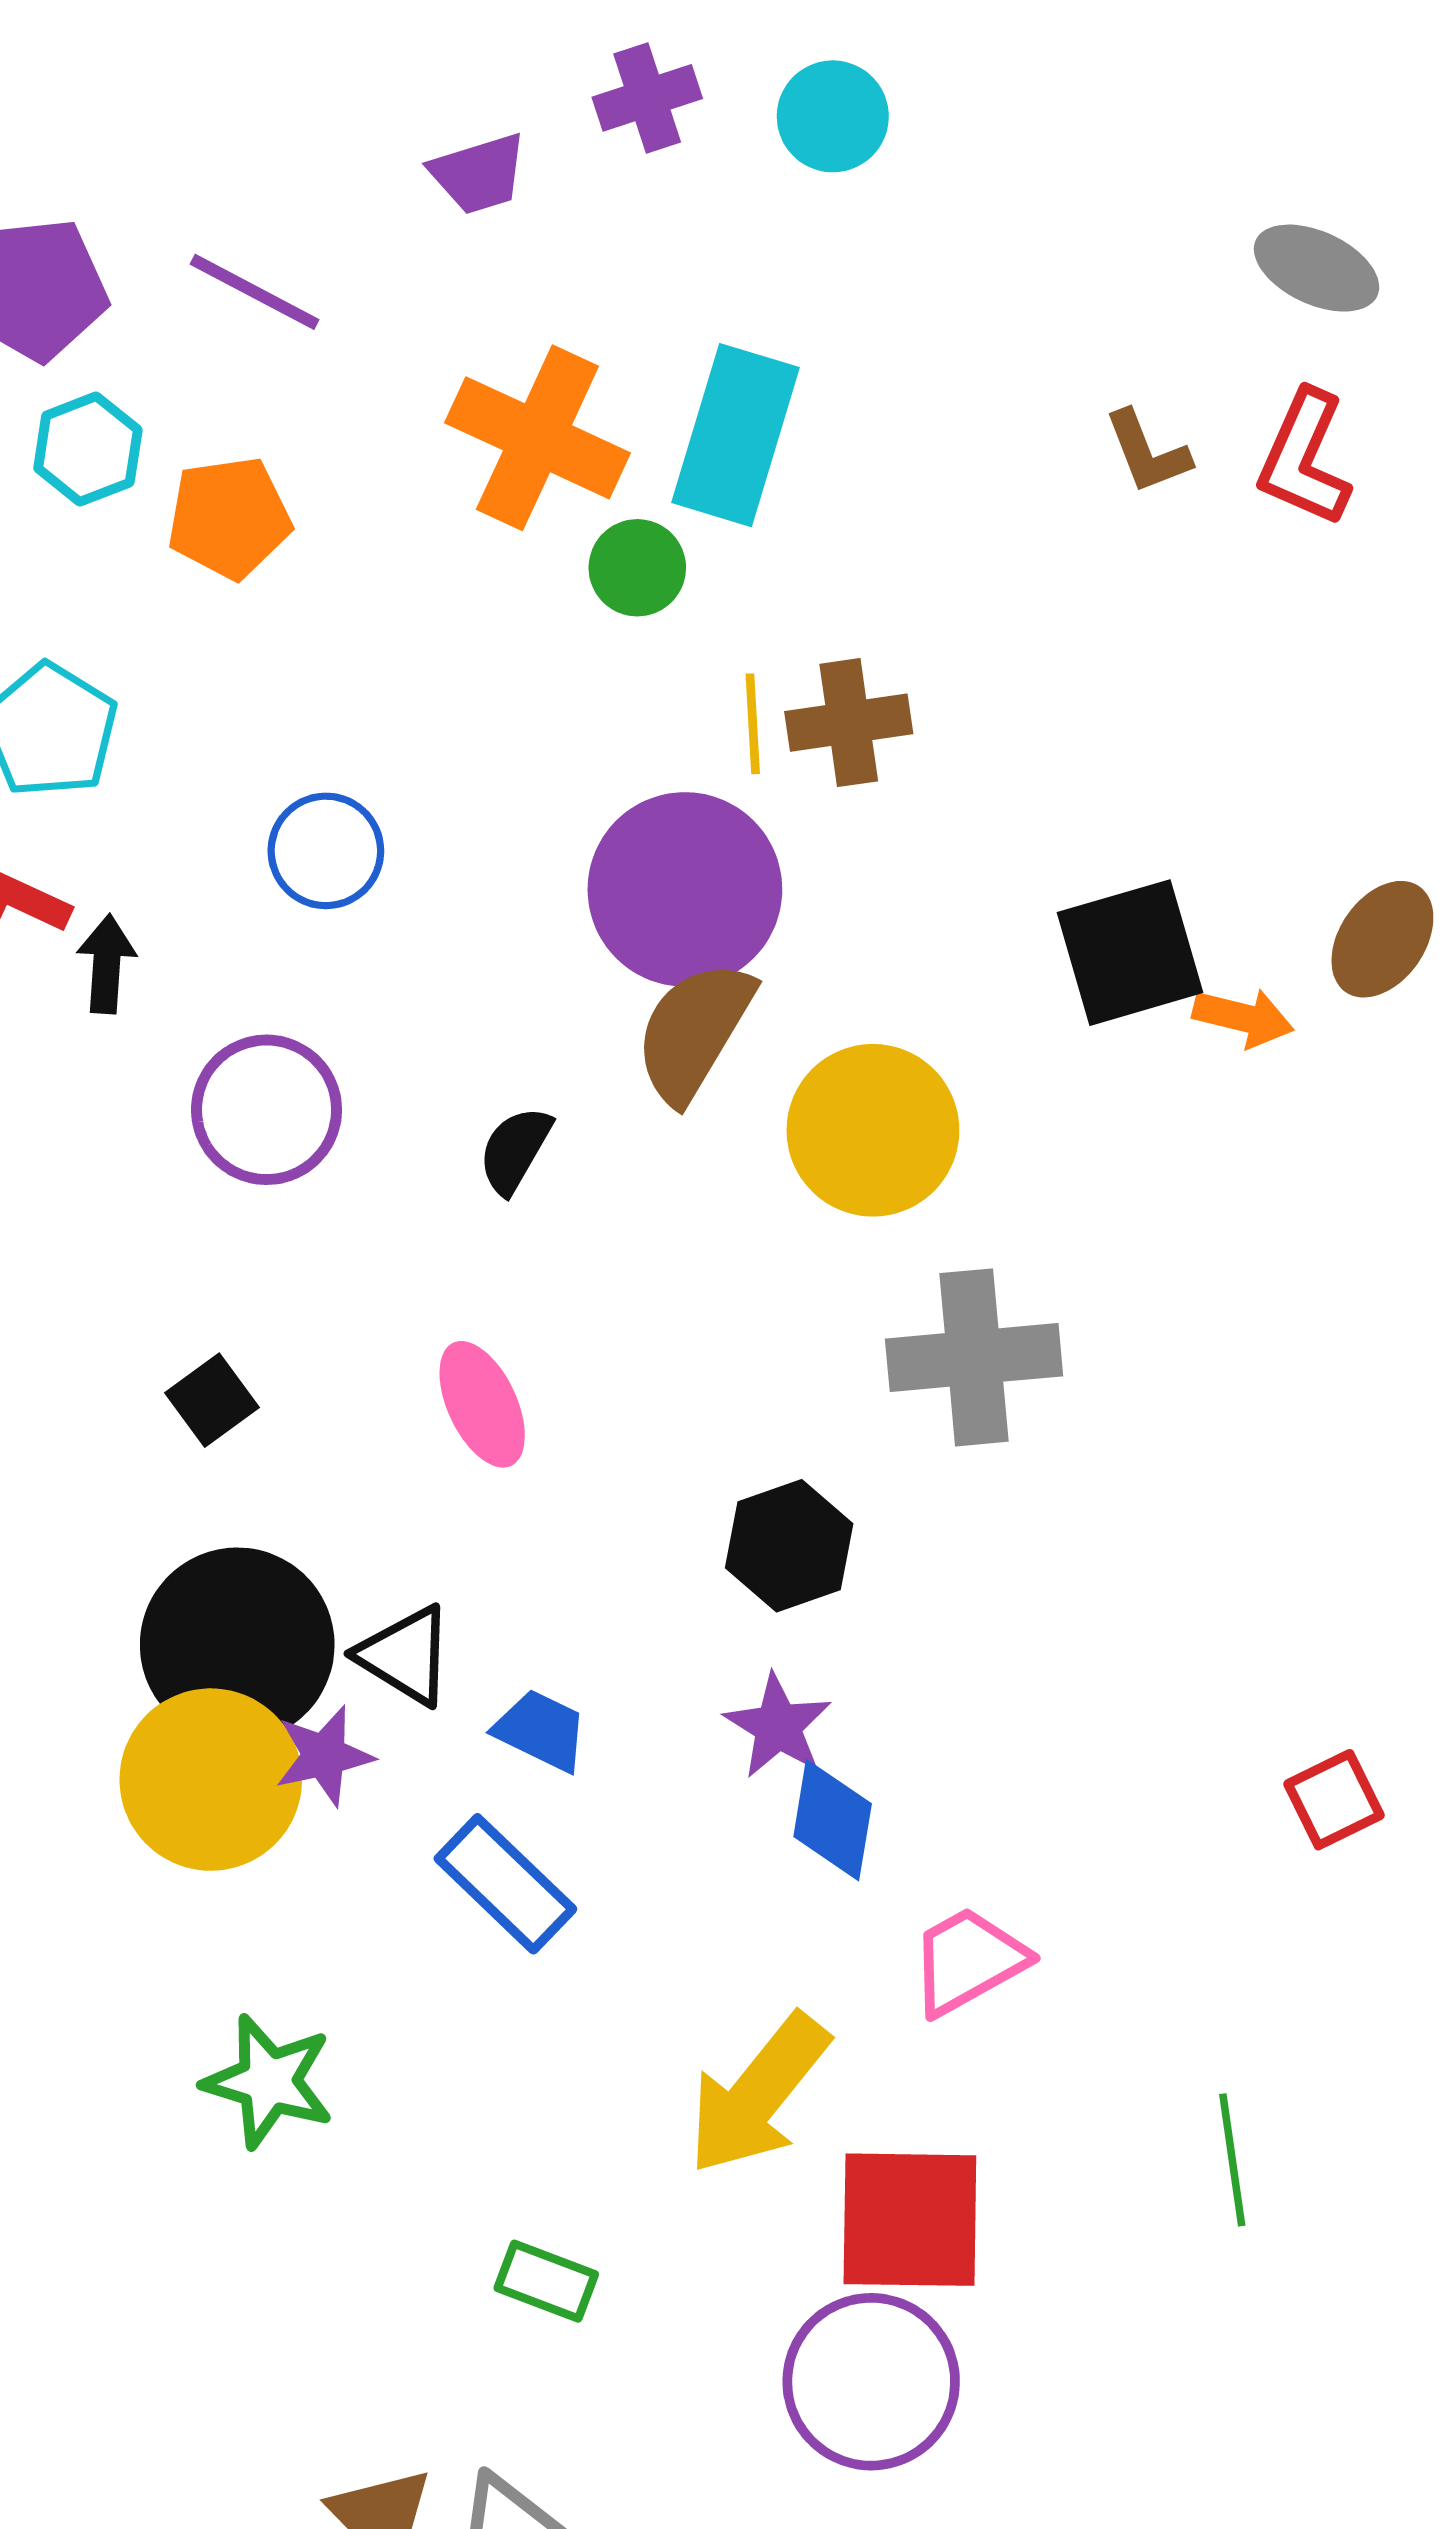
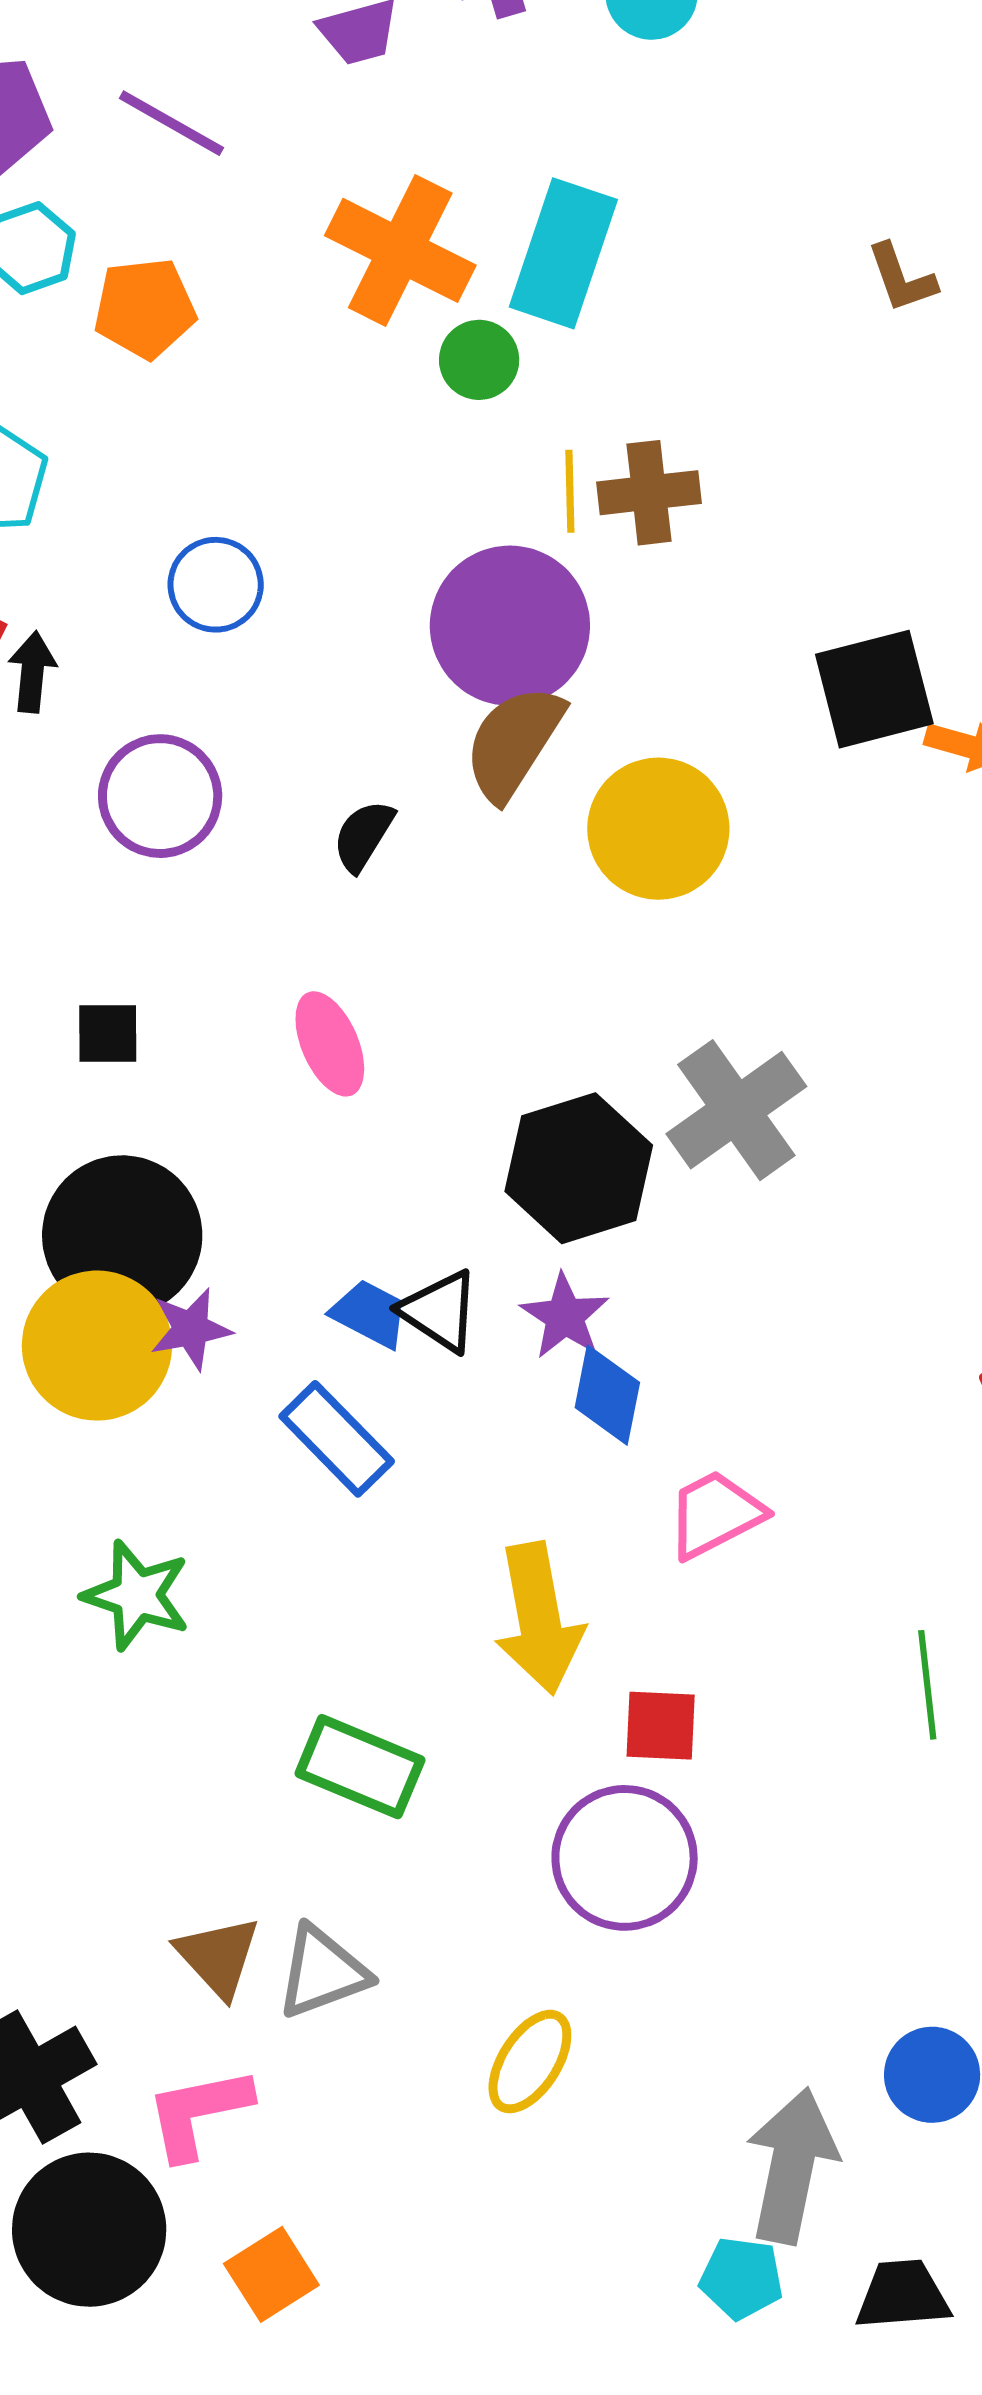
gray cross: (974, 1357) -> (736, 1110), moved, turned -32
black square: (212, 1400) -> (108, 1033), turned 34
black hexagon: (789, 1546) -> (579, 1168), size x1.4
black triangle: (405, 1655) -> (440, 1311), moved
yellow arrow: (758, 2094) -> (539, 1618), turned -51
red square: (910, 2220) -> (661, 1726), size x0.6
green rectangle: (546, 2281) -> (360, 1767), size x1.5

